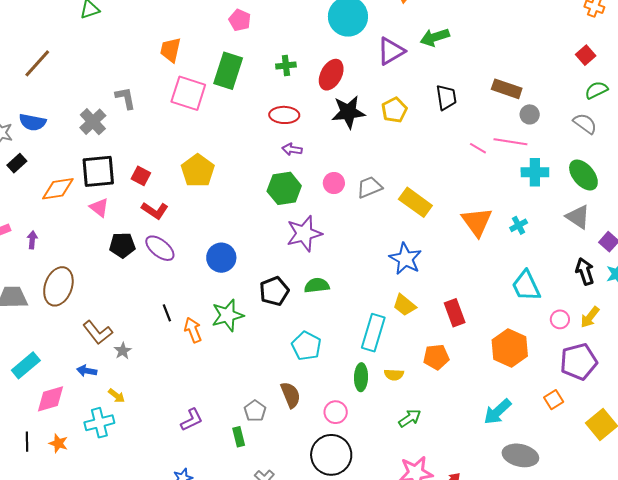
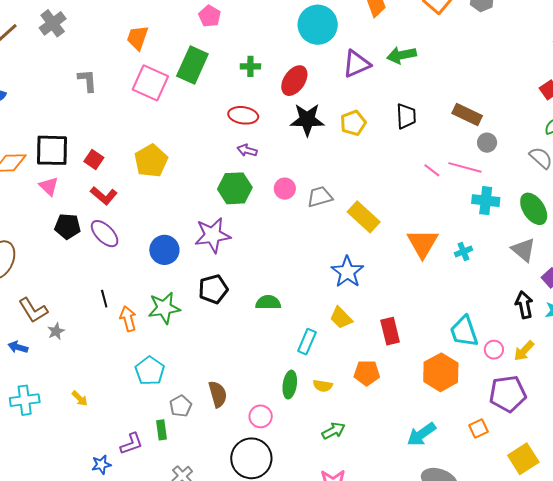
gray cross: (93, 122) -> (53, 23), moved
purple star: (304, 234) -> (213, 235), moved
green semicircle: (317, 285) -> (268, 302), moved
cyan trapezoid: (526, 286) -> (464, 331), moved
cyan rectangle: (373, 333) -> (307, 342), size x0.7
cyan pentagon: (306, 346) -> (150, 371), moved
yellow arrow: (117, 396) -> (80, 398), moved
purple L-shape: (192, 420) -> (131, 444), moved

